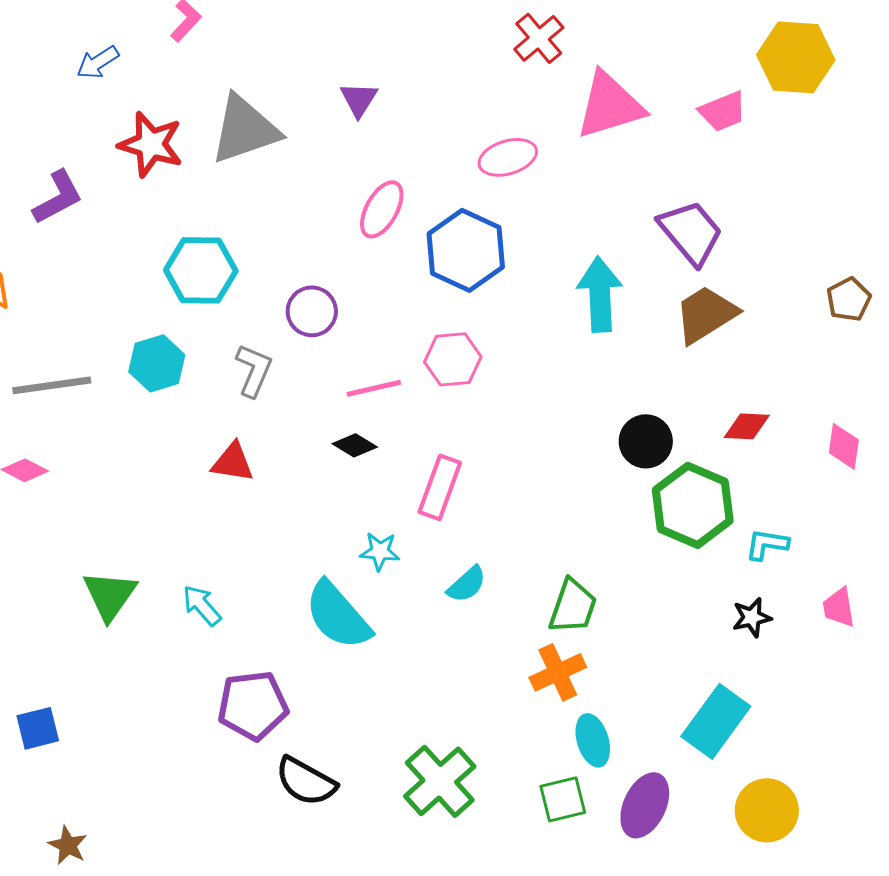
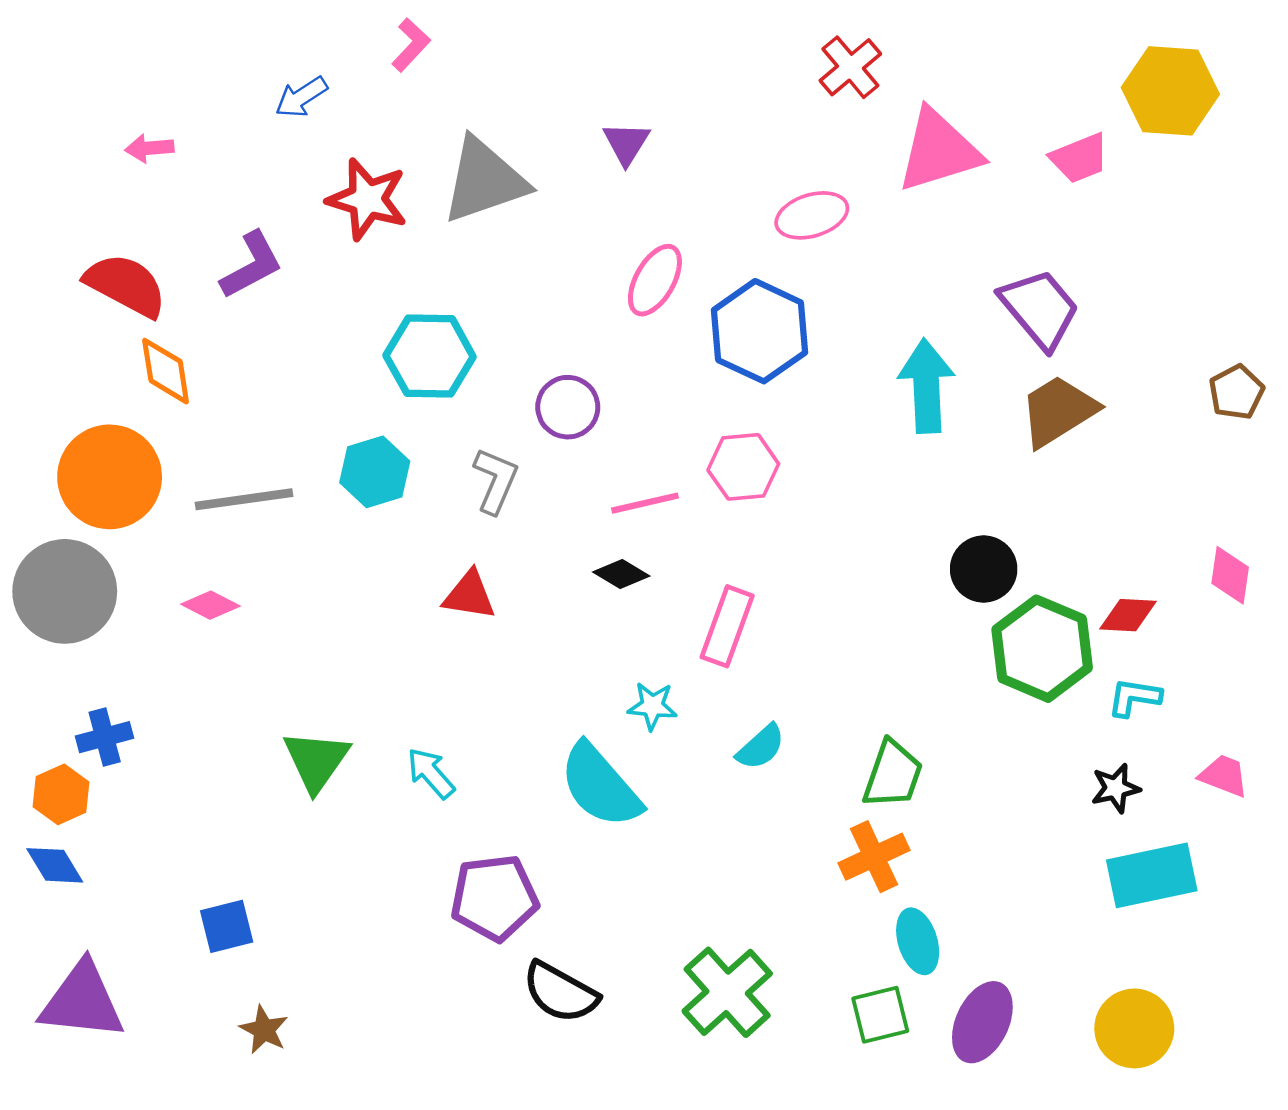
red diamond: (747, 426) -> (1128, 615), moved
pink trapezoid: (839, 607) -> (1224, 776), turned 120
cyan rectangle: (716, 721) -> (1152, 875), moved, turned 42
brown star: (68, 845) -> (264, 1030), moved

